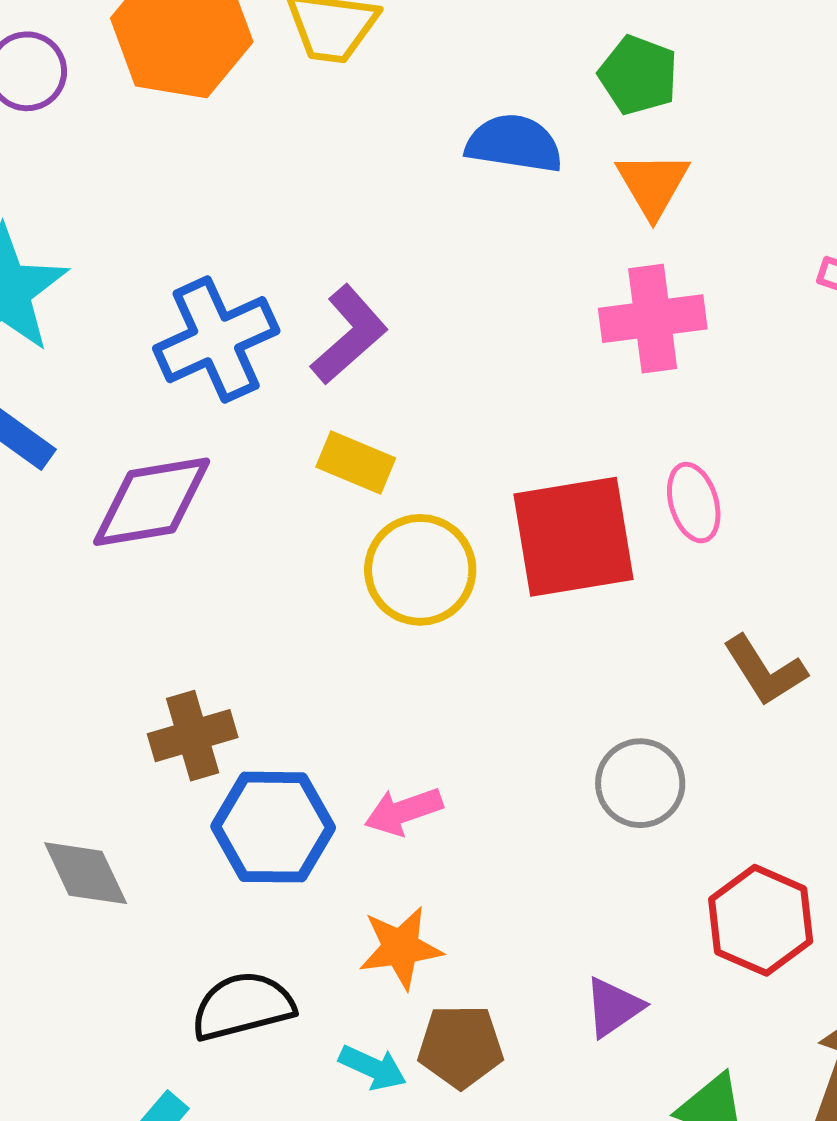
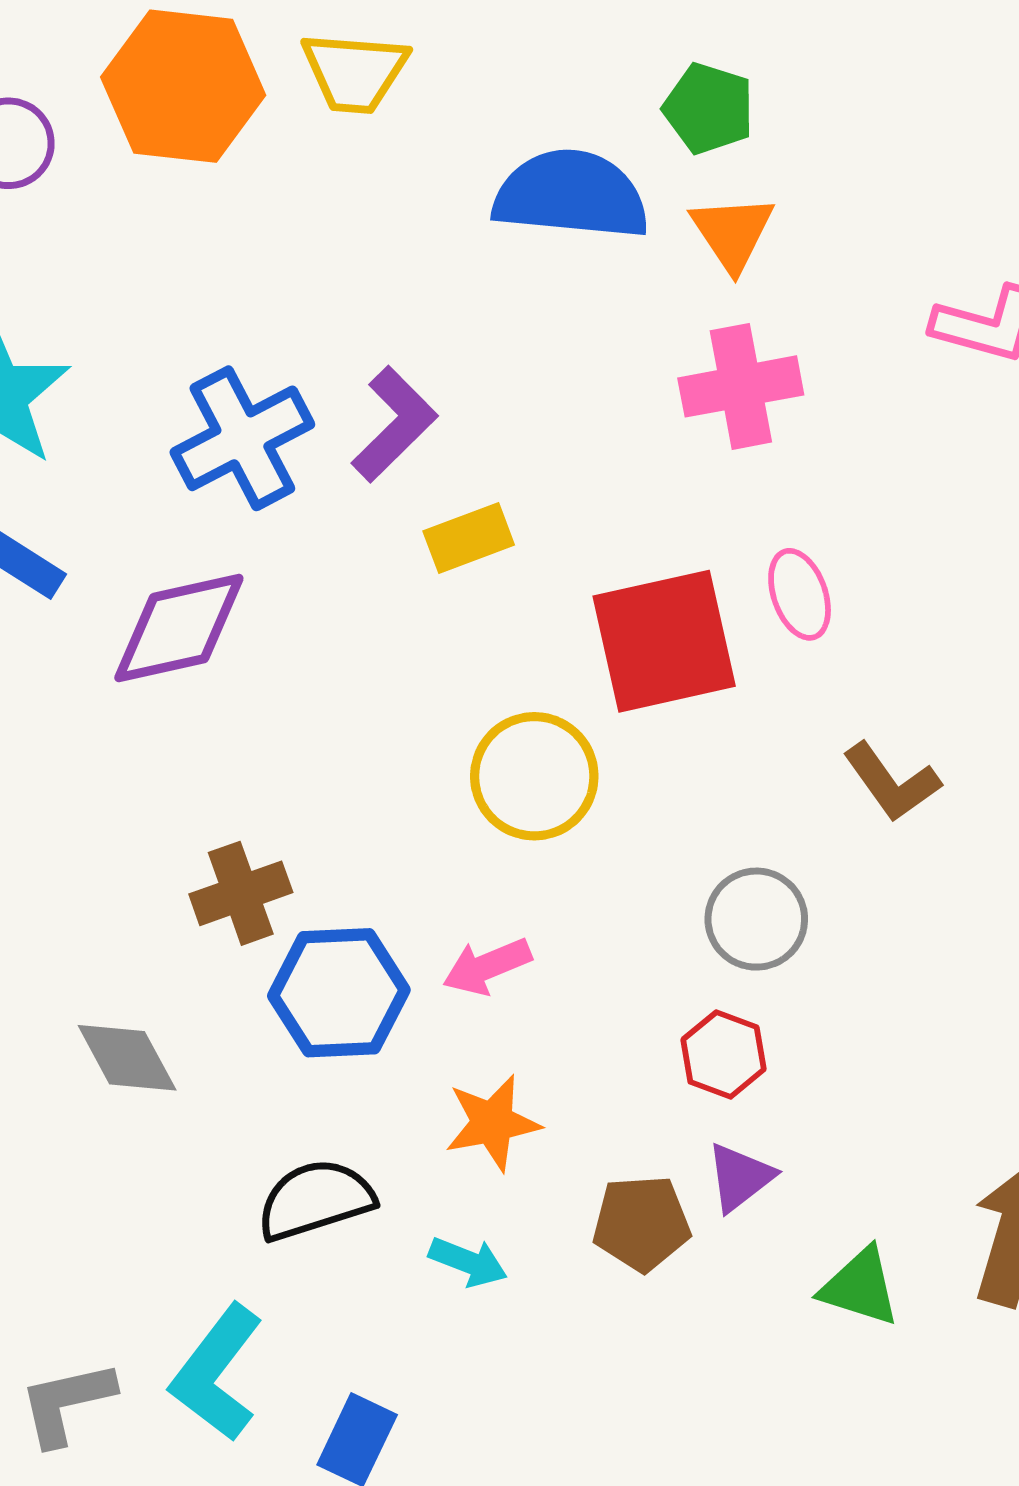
blue semicircle: (514, 144) -> (571, 195), size x1.4
yellow rectangle: (356, 462) -> (469, 538), moved, turned -40
yellow circle: (420, 570) -> (534, 776), moved
red hexagon: (761, 920) -> (723, 1054), moved, size x0.7
brown pentagon: (461, 1046) -> (641, 1223), moved

